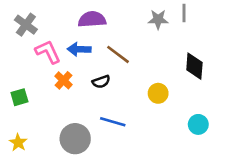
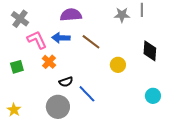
black semicircle: (101, 82) -> (66, 82), moved
yellow circle: (158, 93) -> (118, 65), moved
green square: (19, 97) -> (17, 67), moved
blue line: (113, 122) -> (87, 94), turned 30

